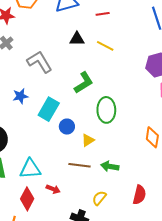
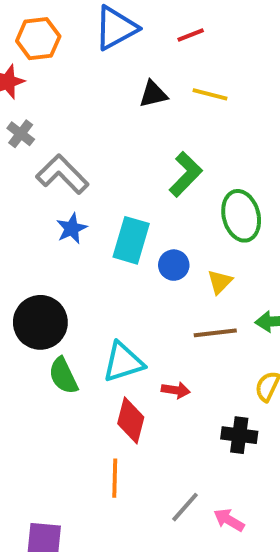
gray L-shape: (40, 62) -> (62, 174), moved

